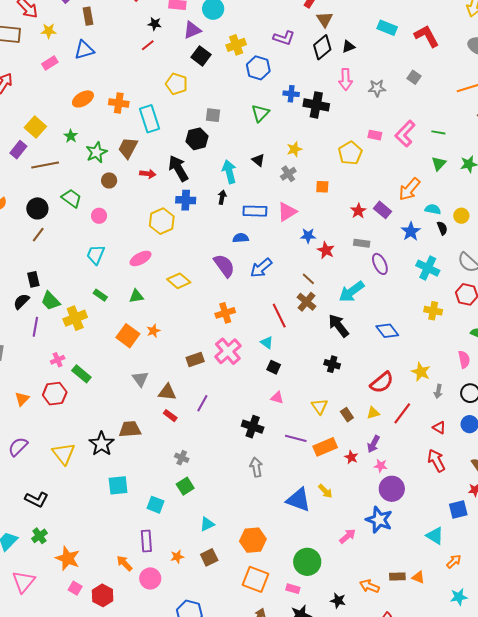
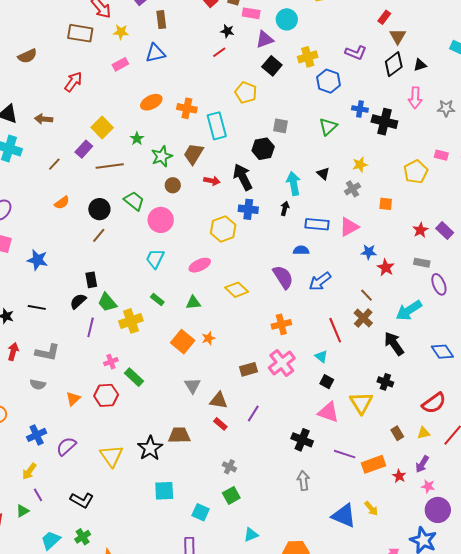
pink circle: (99, 216) -> (161, 220), size x1.6
pink triangle: (277, 398) -> (328, 412), size x1.6
yellow triangle: (320, 406) -> (361, 403), moved, size x1.4

